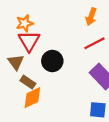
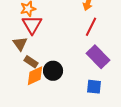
red line: (94, 43) -> (91, 27), turned -36
black circle: (52, 61) -> (53, 71), moved

